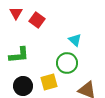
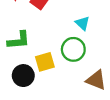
yellow square: (49, 82) -> (45, 62), moved

